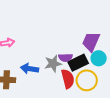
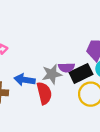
red semicircle: (68, 79) -> (44, 93), moved

